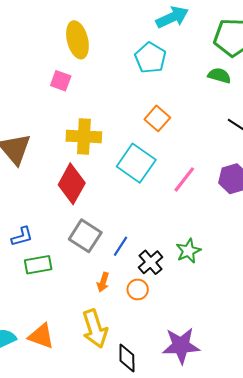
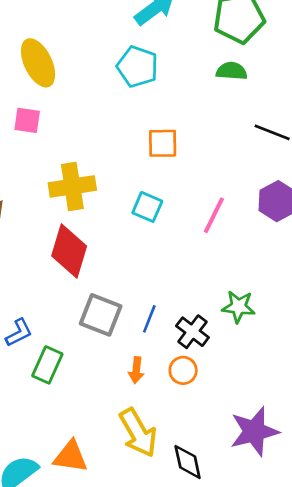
orange square: (157, 118) -> (163, 143), turned -30
cyan square: (136, 163) -> (147, 207), size x0.6
green star: (188, 251) -> (238, 307), turned -30
green rectangle: (38, 265) -> (47, 365), turned -44

